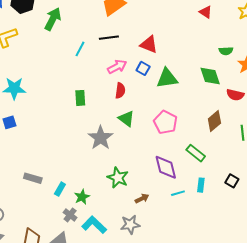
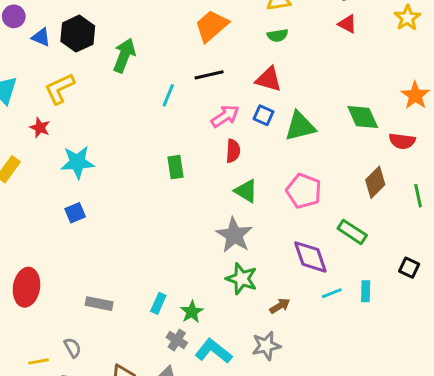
green semicircle: (226, 51) -> (278, 35), moved
gray star: (101, 138) -> (234, 235), moved
gray rectangle: (33, 178) -> (99, 304), moved
cyan rectangle: (201, 185) -> (366, 291), moved

